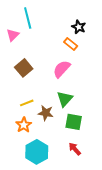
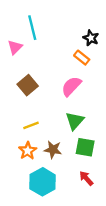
brown star: (46, 113) -> (53, 150), moved

